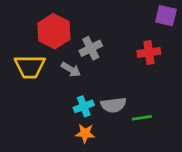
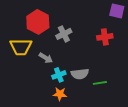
gray arrow: (71, 69) -> (46, 58), moved

